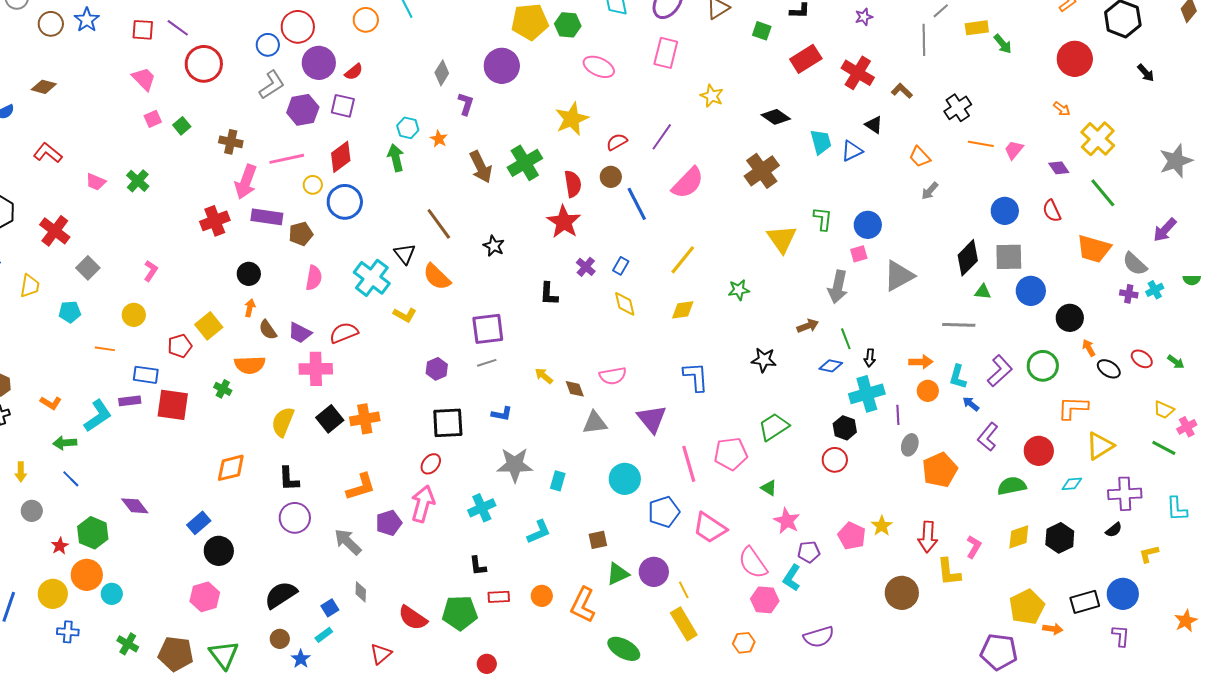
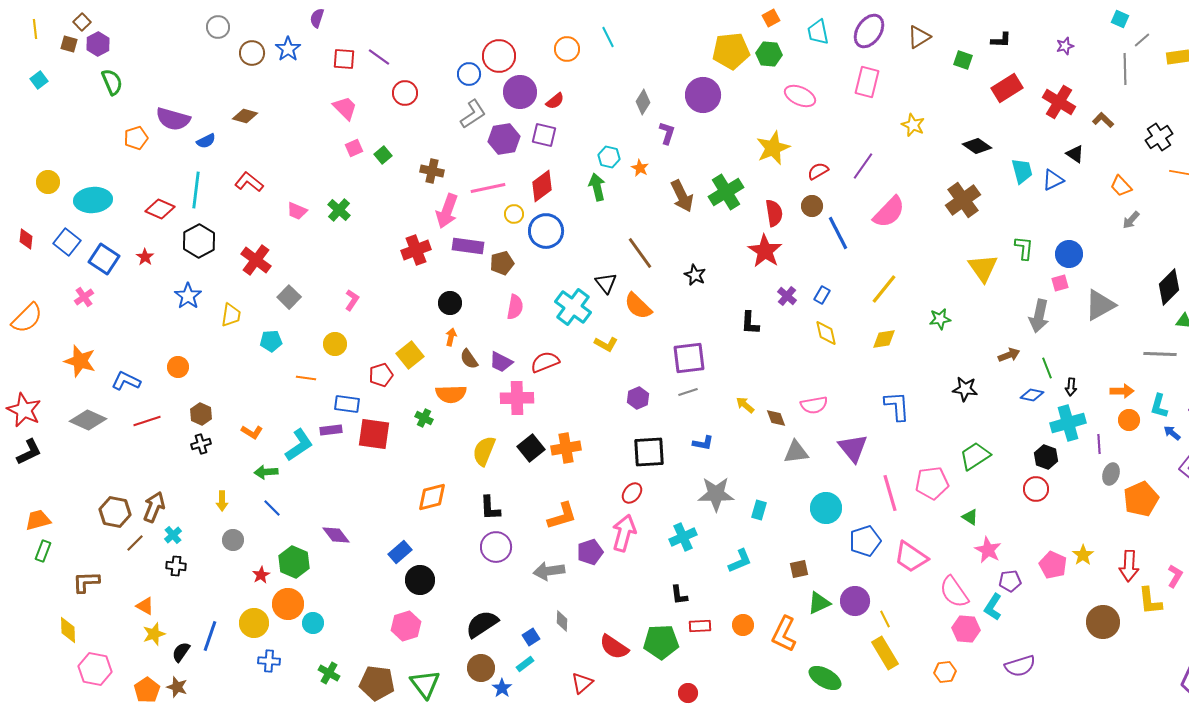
red circle: (204, 64) -> (405, 93), size x0.7
gray arrow: (348, 542) -> (549, 571), turned -52
brown circle: (280, 639) -> (481, 668), size x1.4

